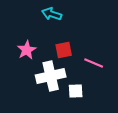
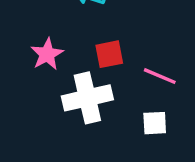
white square: (76, 91) -> (155, 123), moved

